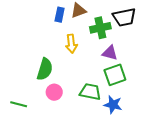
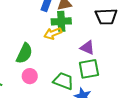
green cross: (100, 28) -> (61, 21), moved
yellow arrow: (71, 44) -> (53, 33), turned 66

